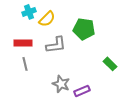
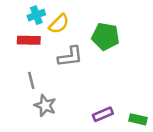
red rectangle: (23, 43) -> (29, 40), moved
green rectangle: (110, 64) -> (138, 119), moved, turned -32
gray star: (61, 84) -> (45, 105), moved

